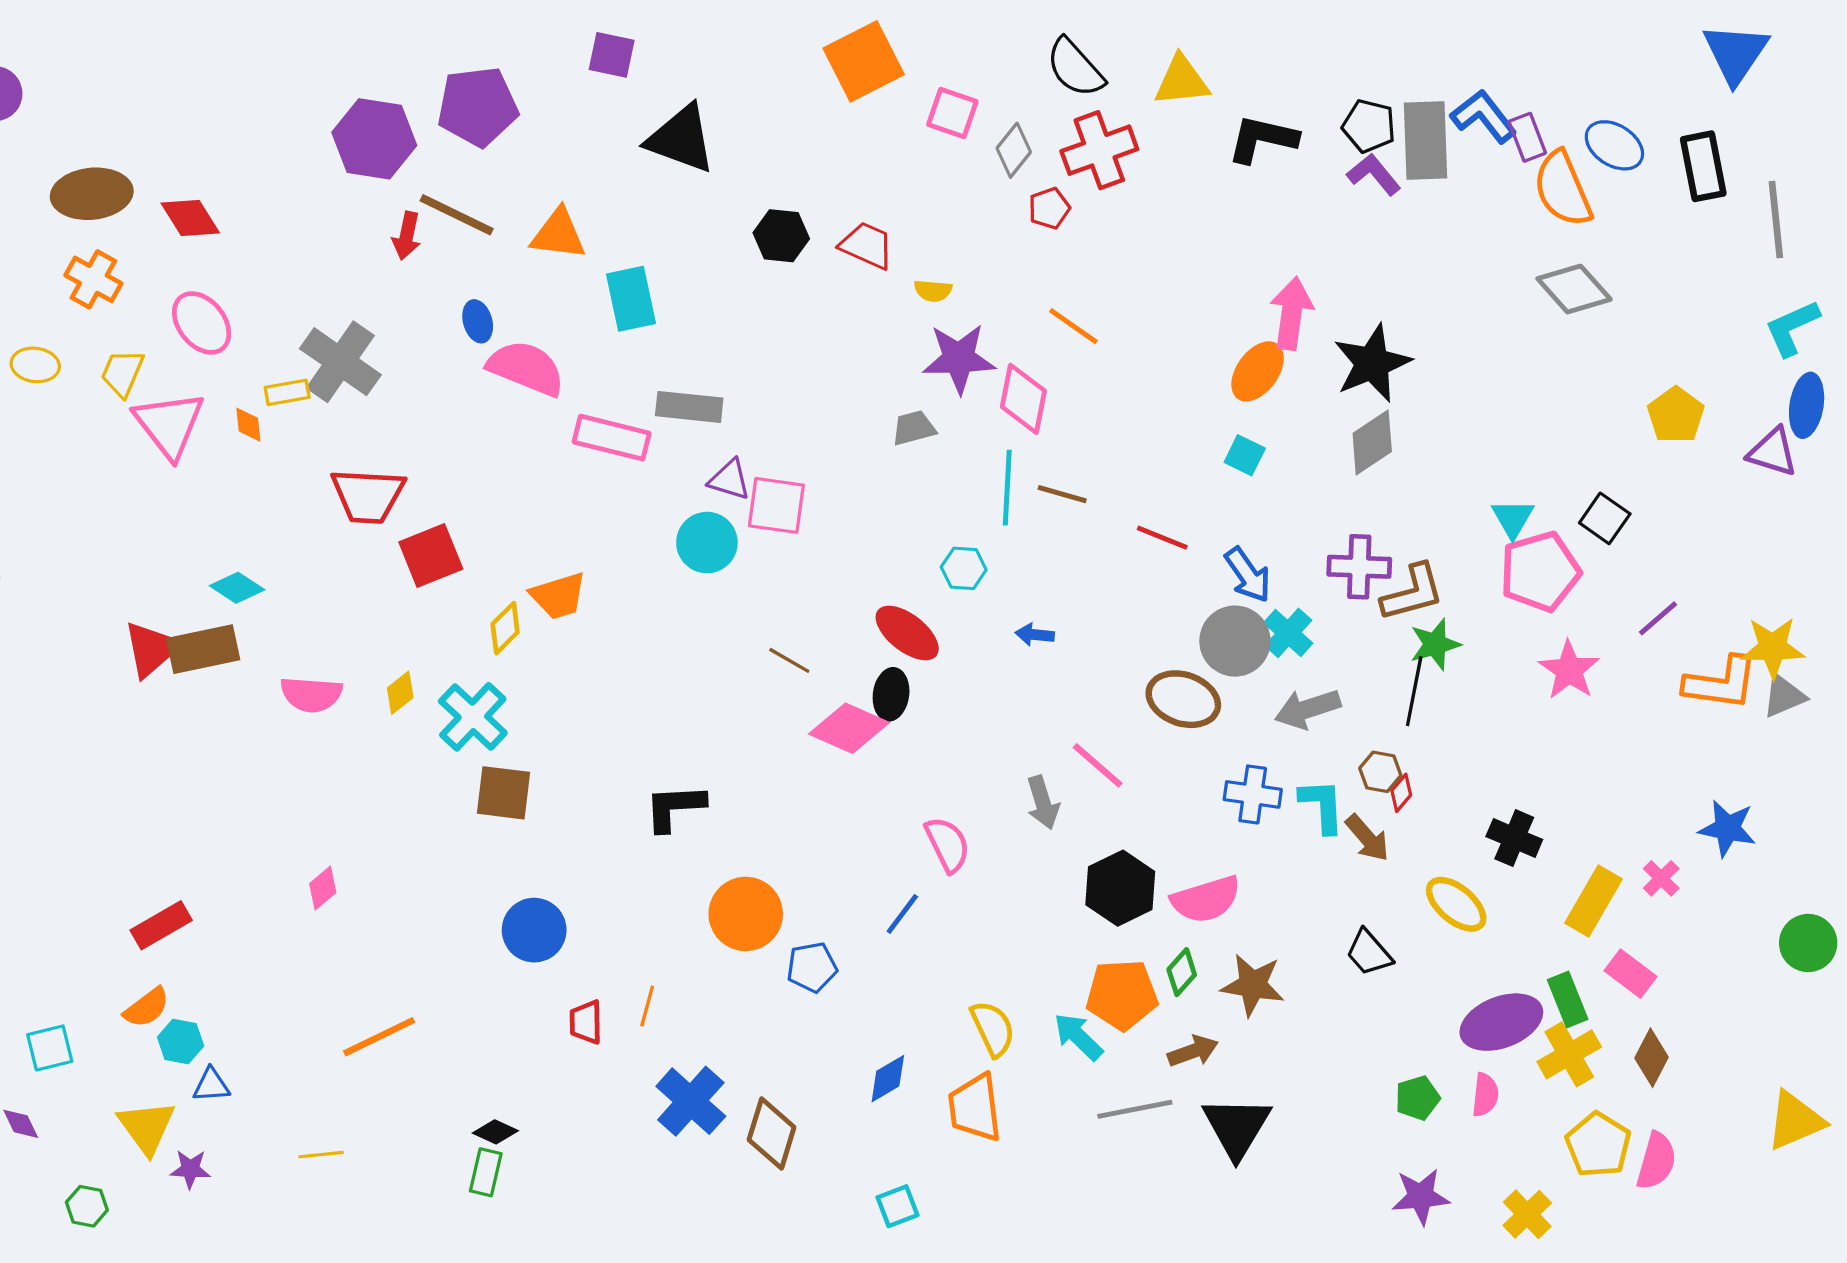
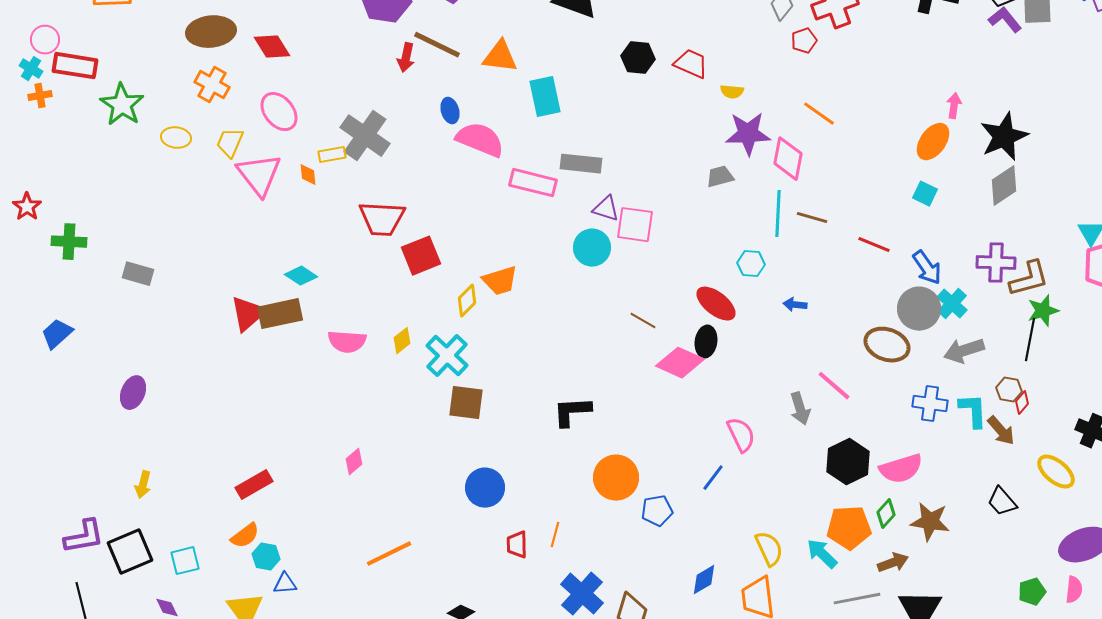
pink arrow: (1291, 313) -> (954, 106), size x0.6

